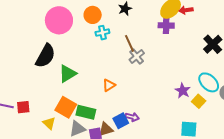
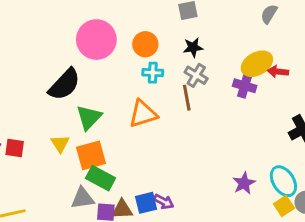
gray cross: (137, 56) -> (196, 75), moved, turned -35
green triangle: (68, 74) -> (89, 117), turned -30
orange triangle: (109, 85) -> (143, 114), moved, size x1.5
yellow square: (199, 101) -> (284, 206), moved
orange square: (66, 107) -> (91, 155), moved, turned 30
yellow triangle: (49, 123) -> (60, 144), moved

